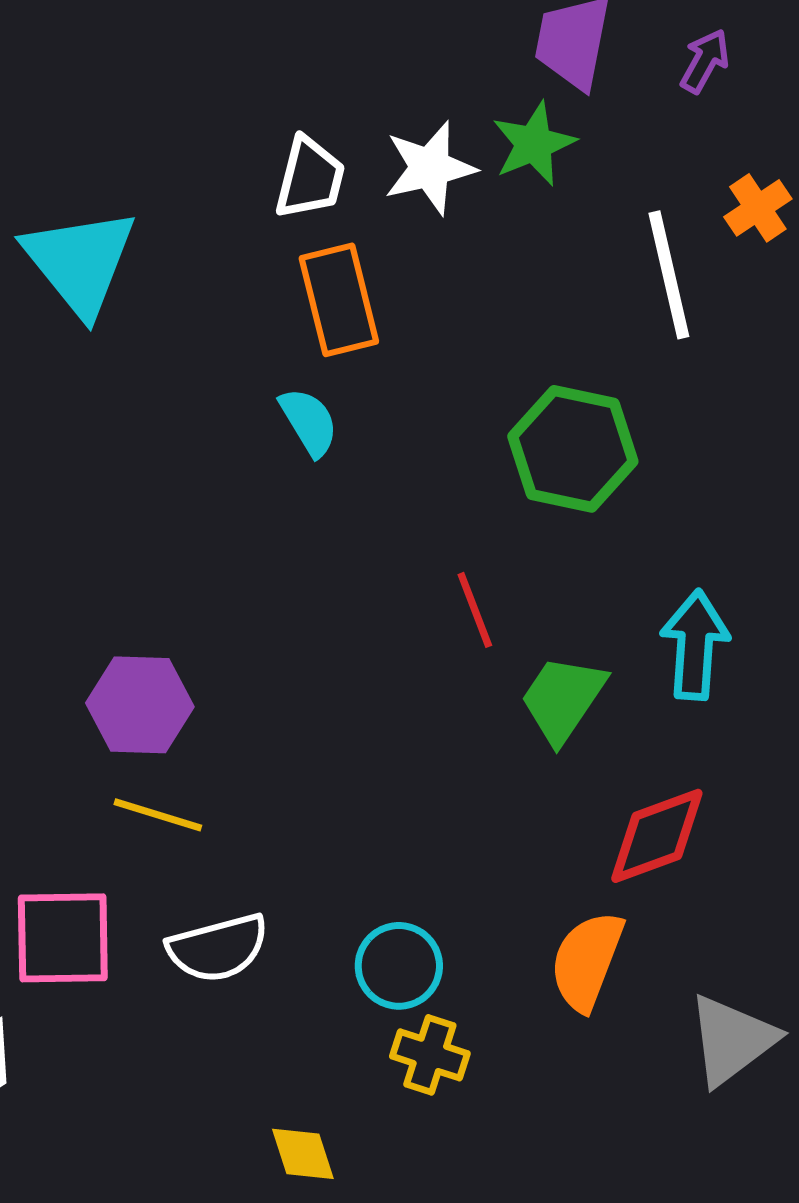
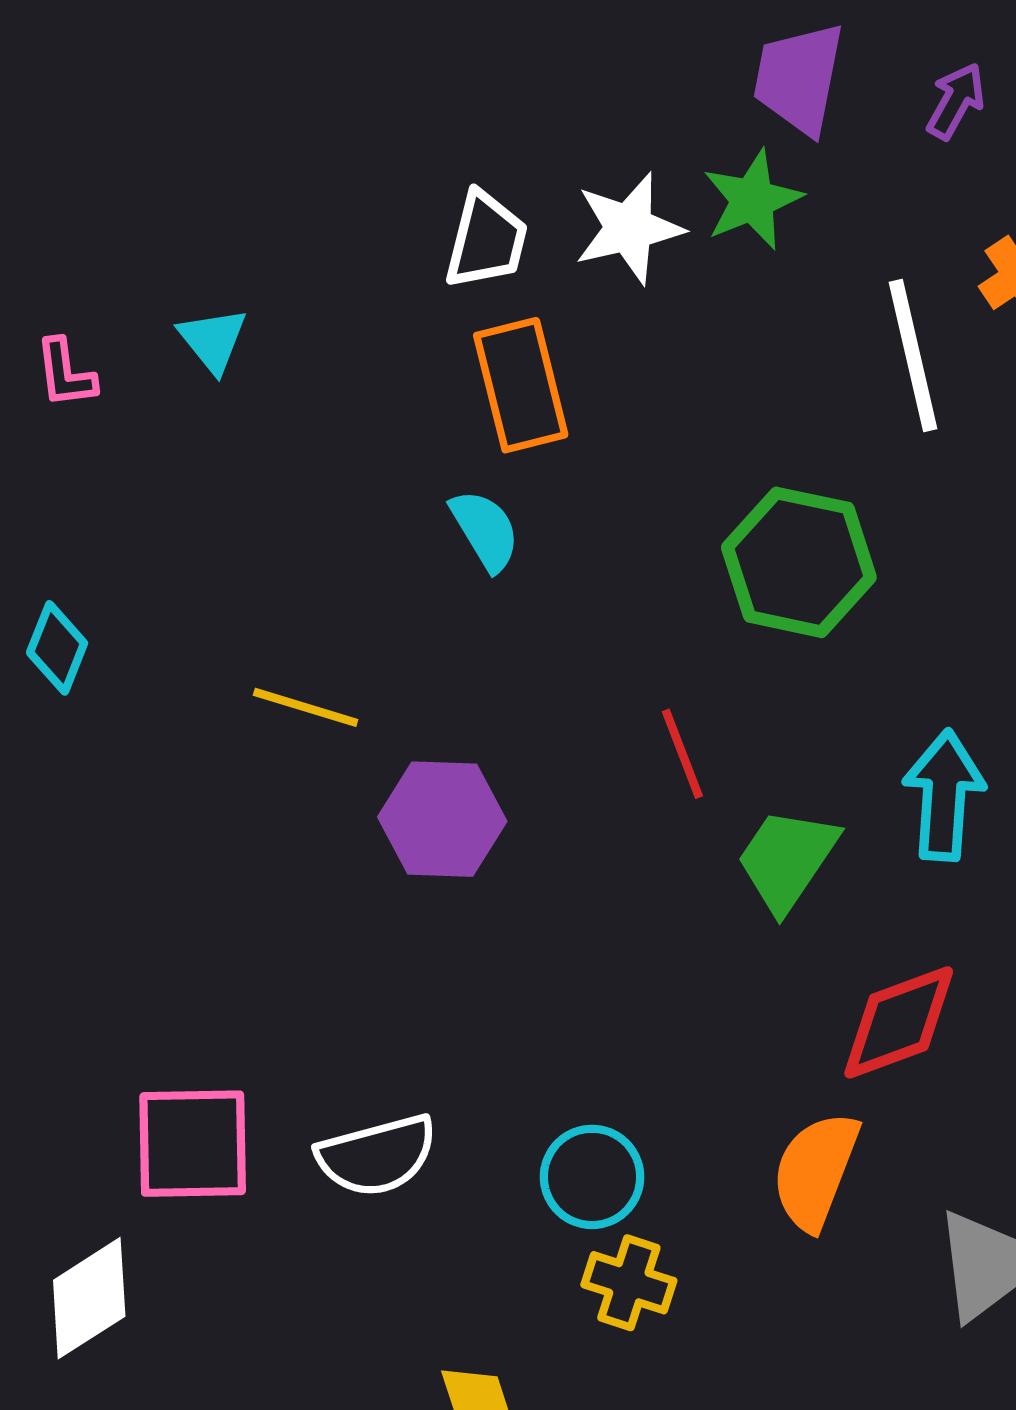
cyan triangle: (80, 262) -> (213, 340), size x0.5
purple hexagon: (140, 705) -> (442, 819), moved
yellow line: (158, 815) -> (306, 707), moved

